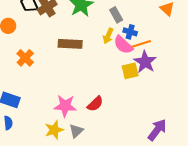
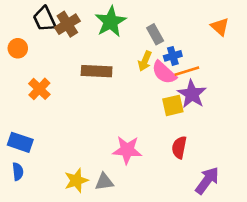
blue cross: (130, 32) -> (173, 56), turned -32
red semicircle: (95, 104) -> (179, 147), moved, turned 144
pink star: (65, 106) -> (127, 150), moved
gray triangle: (76, 131) -> (104, 182), turned 35

